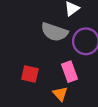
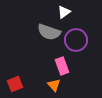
red square: (30, 74) -> (15, 84), moved, turned -35

